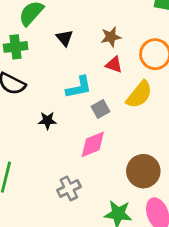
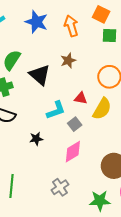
brown star: (111, 37) -> (68, 60), moved
black triangle: (65, 38) -> (40, 75), size x1.6
red triangle: (114, 65) -> (81, 98), moved

